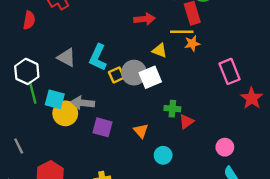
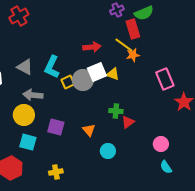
red arrow: (144, 19) -> (92, 47), moved
yellow line: (182, 32) -> (124, 45), turned 36
yellow triangle: (160, 50) -> (113, 74), moved
white square: (150, 77) -> (97, 72), moved
cyan square: (55, 99) -> (28, 142), moved
gray arrow: (83, 103) -> (33, 95), moved

